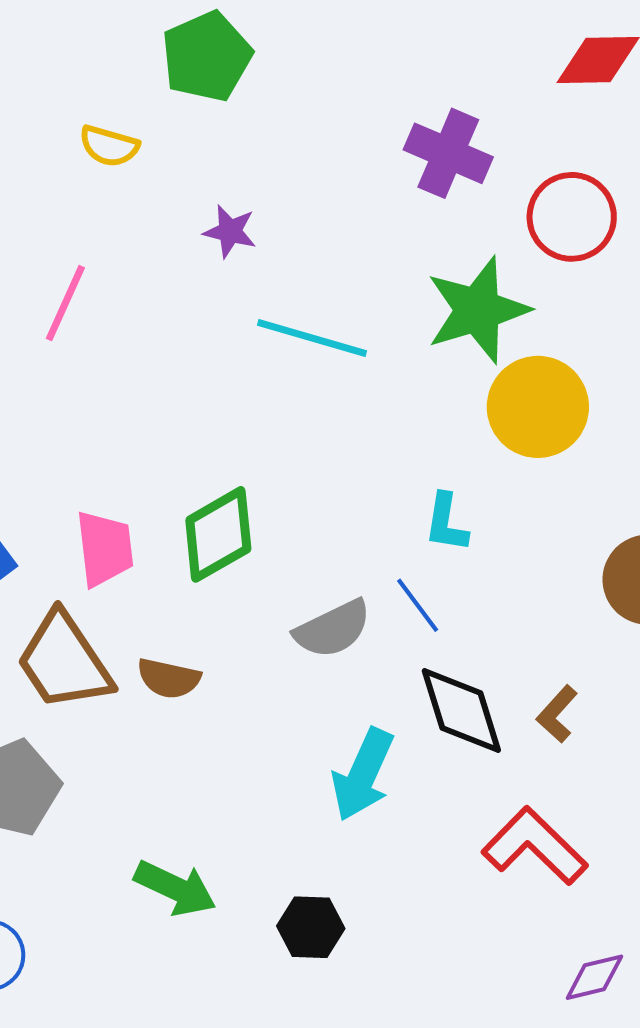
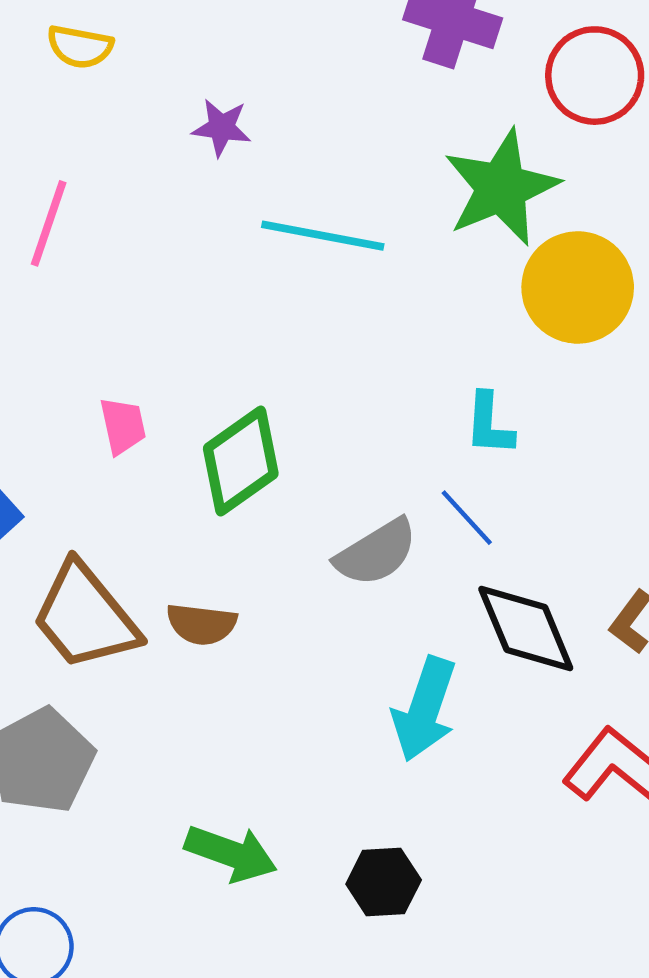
pink trapezoid: (105, 548) -> (123, 426), moved, size x0.7

